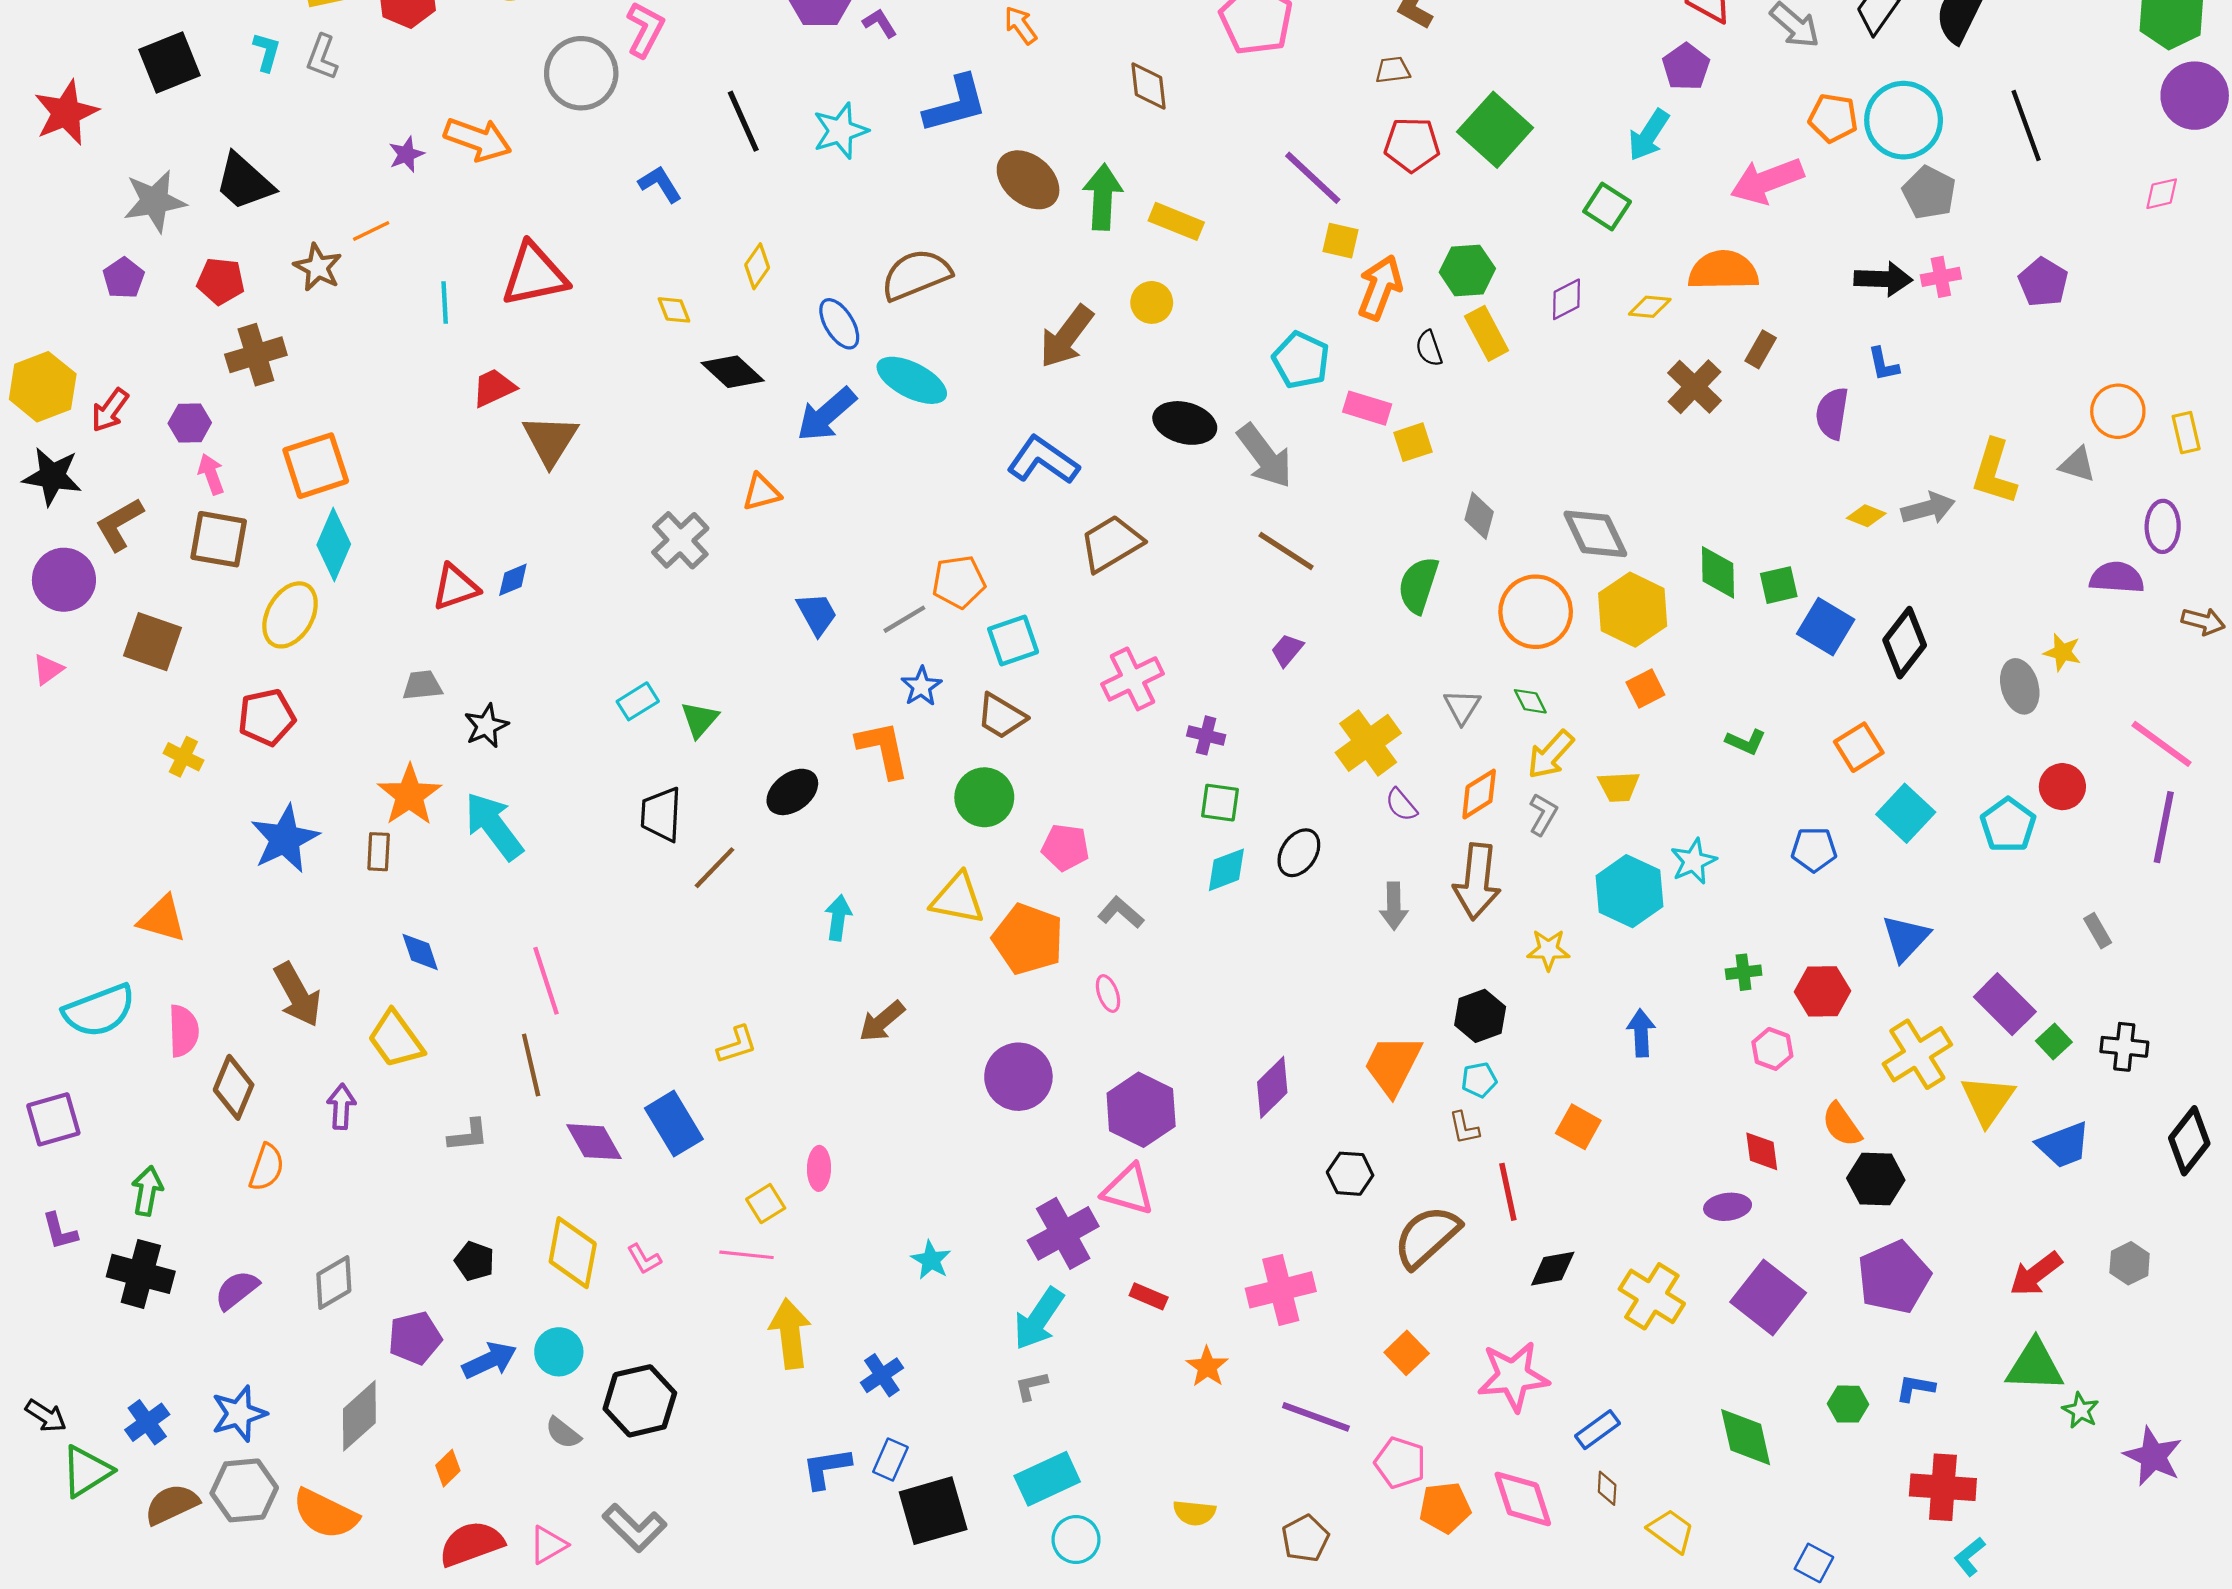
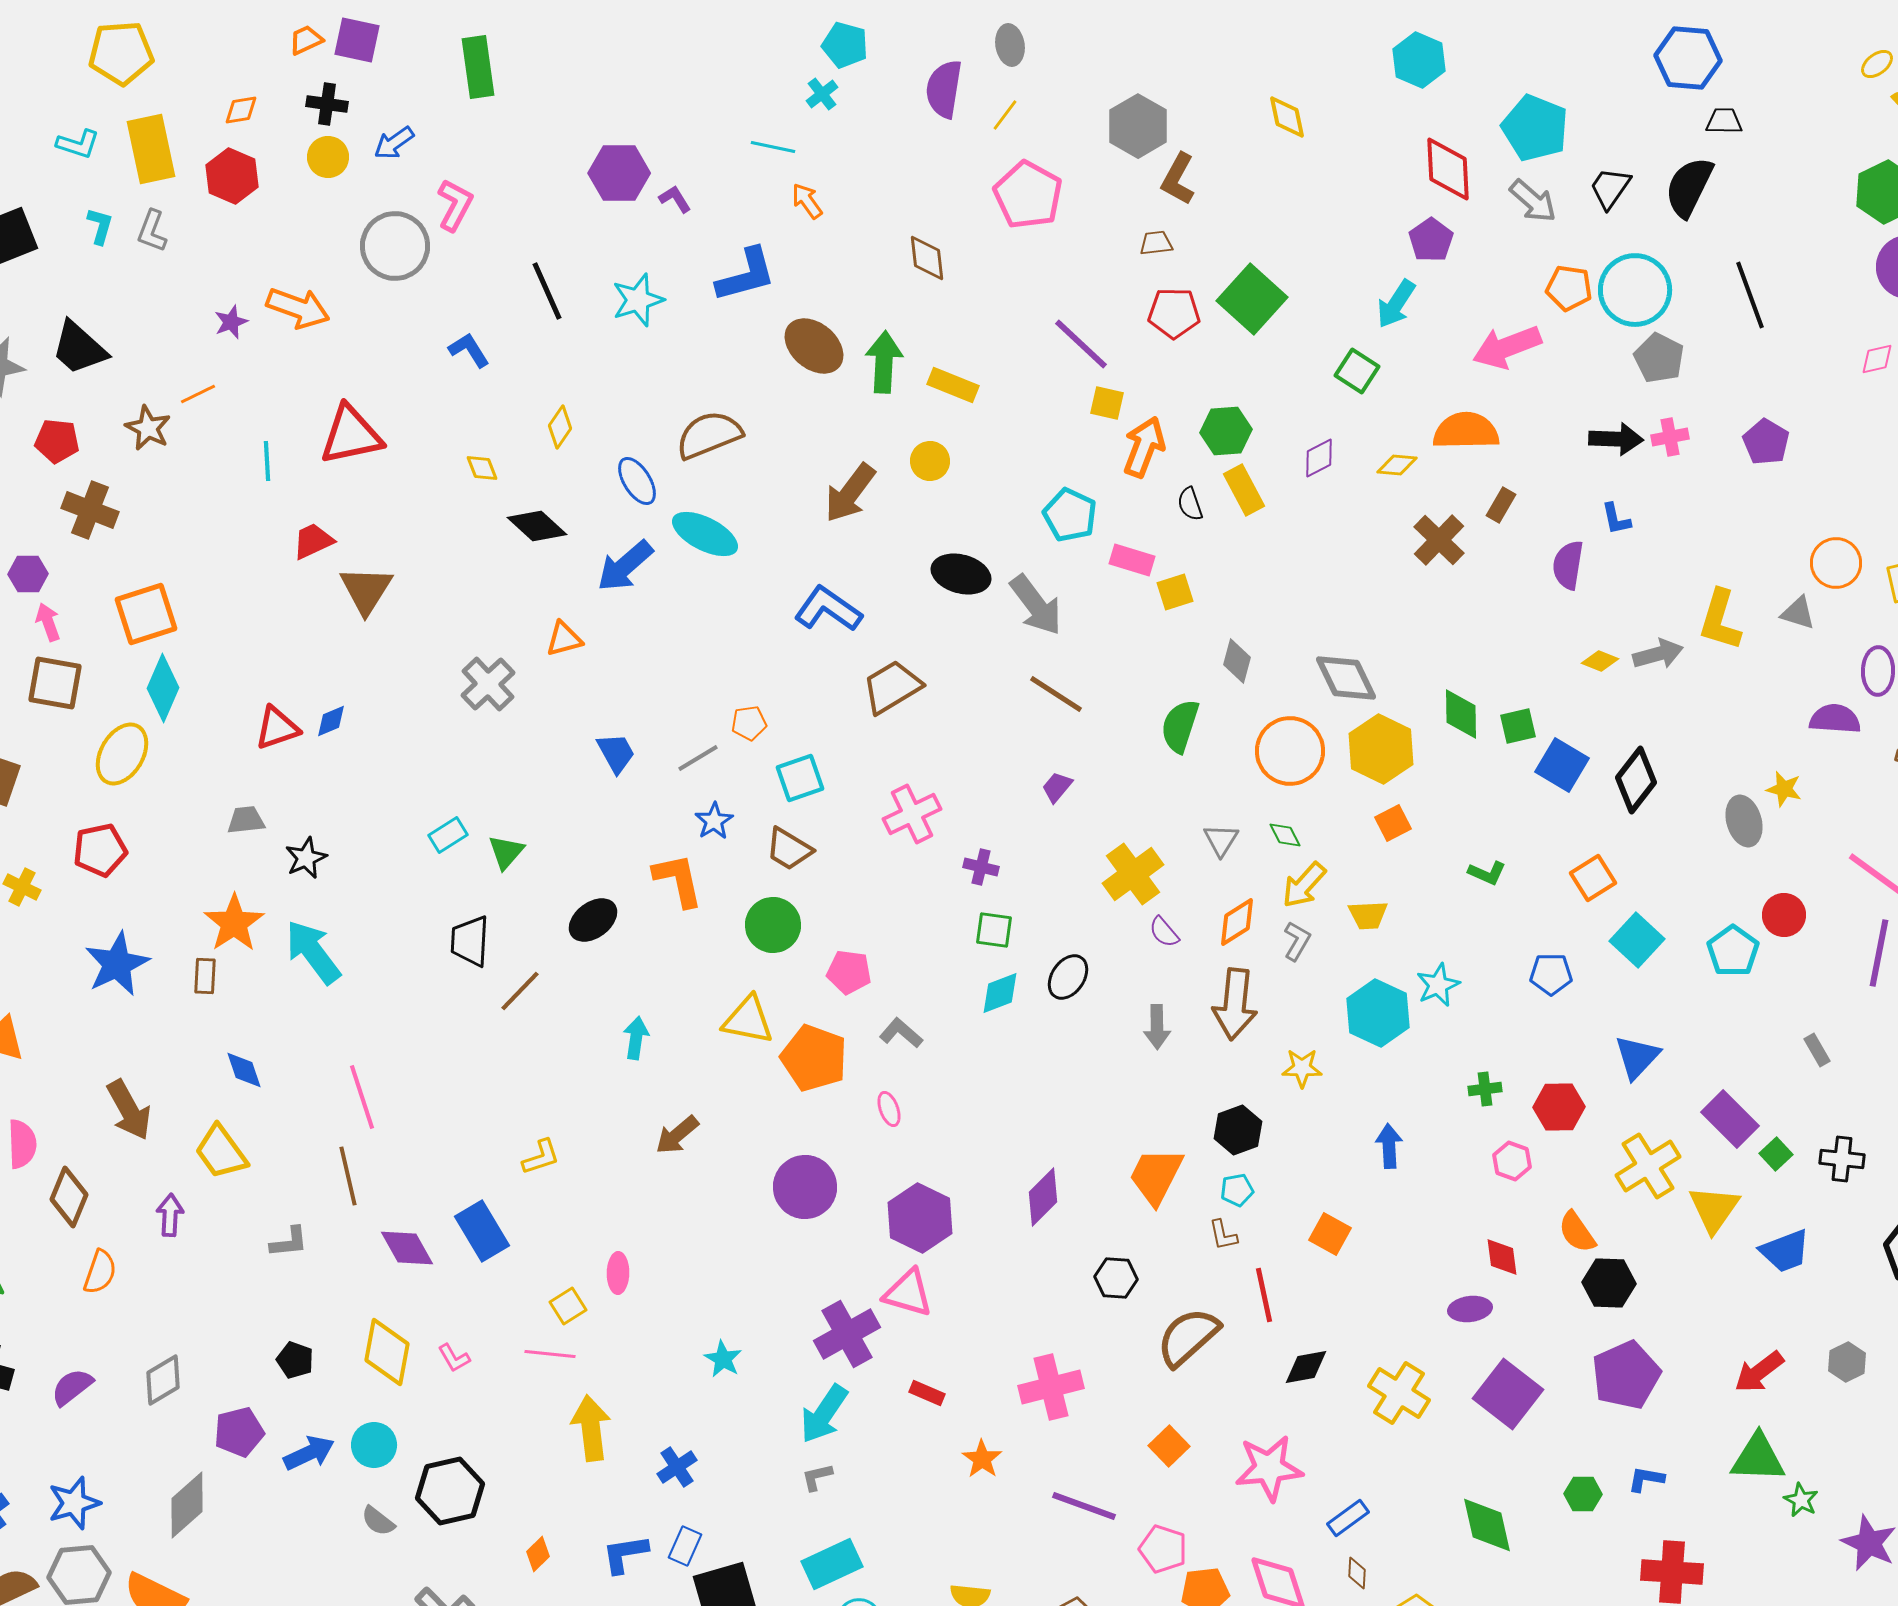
brown cross: (256, 355) -> (90, 510), turned 38
orange pentagon: (959, 582) -> (749, 723), size x0.7
orange diamond: (448, 1468) -> (538, 1554), moved

